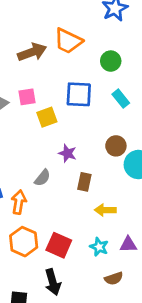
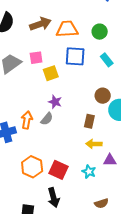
orange trapezoid: (68, 41) -> (67, 29), moved, turned 150
purple star: (67, 153) -> (55, 102), moved
brown rectangle: (84, 182) -> (89, 121), moved
orange arrow: (19, 202) -> (27, 120), moved
purple triangle: (128, 245) -> (110, 160), moved
brown semicircle: (114, 278) -> (101, 203), moved

